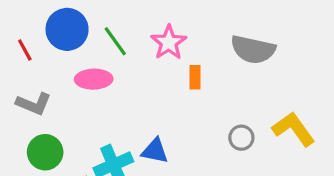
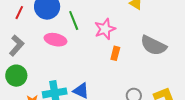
red line: (25, 50) -> (19, 13), turned 40
gray L-shape: (34, 104) -> (17, 45), turned -85

